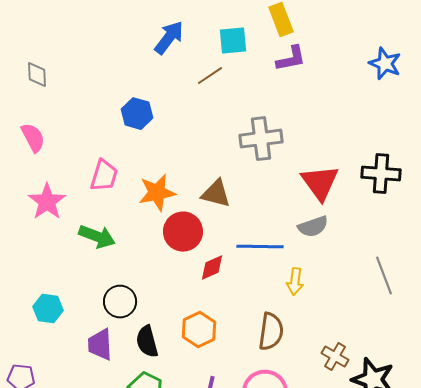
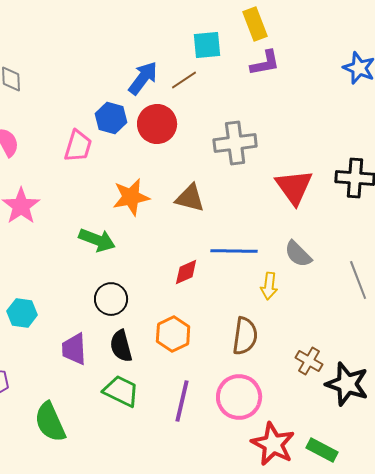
blue arrow: (169, 38) -> (143, 78), moved
pink trapezoid: (104, 176) -> (78, 146), moved
gray semicircle: (313, 227) -> (298, 254), moved, turned 64
red circle: (183, 232) -> (157, 124), moved
green arrow: (97, 237) -> (97, 240), moved
black circle: (120, 302) -> (111, 299), moved

